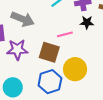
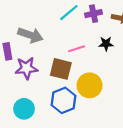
black star: (87, 22) -> (106, 44), moved

